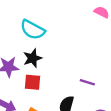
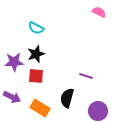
cyan semicircle: (33, 30) -> (36, 28), size x0.7

